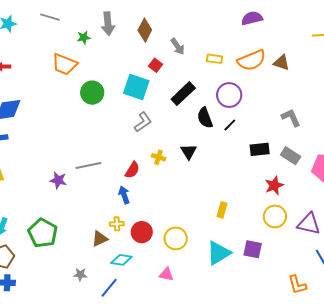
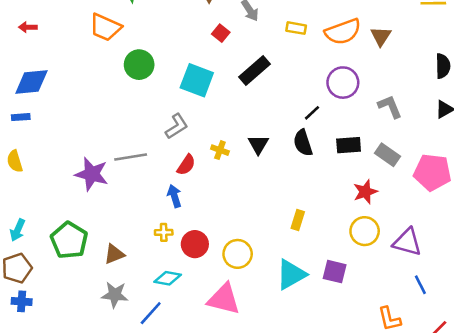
brown triangle: (282, 63) -> (381, 36), turned 42
cyan square: (136, 87) -> (197, 80), moved
purple circle: (229, 95) -> (343, 83), moved
black semicircle: (205, 118) -> (303, 143), moved
gray L-shape: (143, 122) -> (177, 126), moved
purple star: (58, 180) -> (92, 174), size x1.5
brown triangle: (100, 239) -> (114, 254), moved
gray star: (80, 274) -> (115, 295), size x1.5
pink triangle: (166, 274) -> (224, 299), size x1.8

